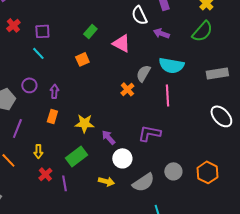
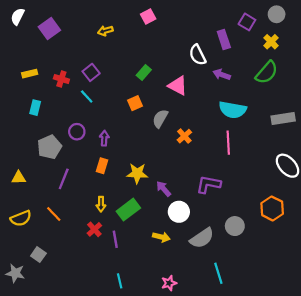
red cross: (13, 25) -> (61, 79), moved, turned -32
purple square: (42, 31) -> (91, 72), turned -35
gray semicircle: (143, 73) -> (160, 119), moved
yellow arrow: (38, 151) -> (101, 204), moved
orange hexagon: (207, 172) -> (272, 208), moved

